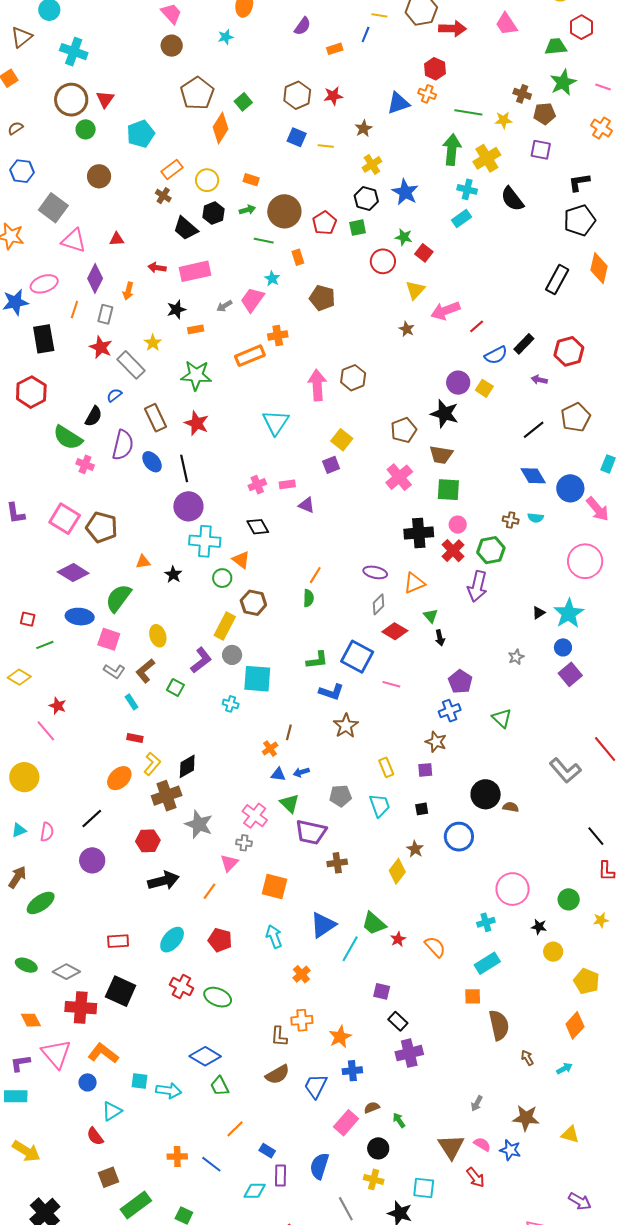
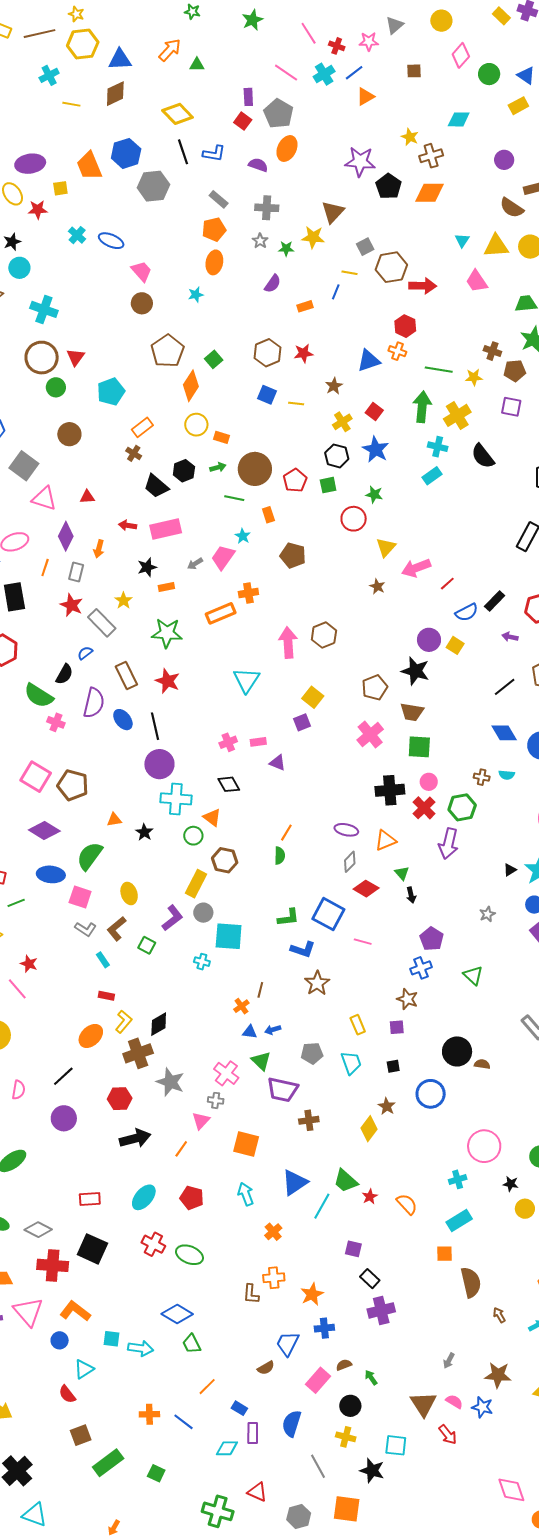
yellow circle: (207, 180) -> (196, 425), moved
red square: (424, 253) -> (374, 411), moved
brown semicircle: (277, 1074) -> (266, 1368), moved, size x0.7

